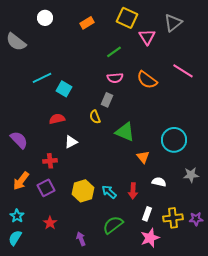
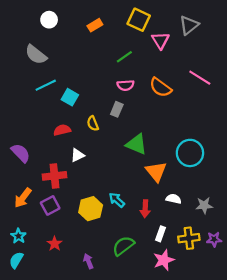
gray semicircle: (16, 42) -> (36, 55), moved
yellow semicircle: (95, 117) -> (93, 123), moved
orange triangle: (143, 157) -> (156, 172), size x1.5
red cross: (50, 161) -> (54, 176), size x1.5
gray star: (191, 175) -> (204, 205), moved
cyan arrow: (109, 192) -> (117, 200), moved

